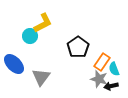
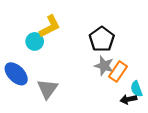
black pentagon: (78, 47) -> (102, 39), moved
cyan semicircle: (114, 69) -> (136, 89), moved
gray star: (99, 79) -> (104, 66), moved

